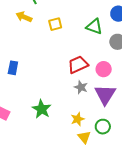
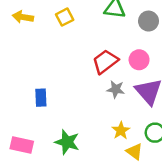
blue rectangle: (13, 68) -> (41, 98), moved
green star: (42, 109) -> (67, 142), moved

